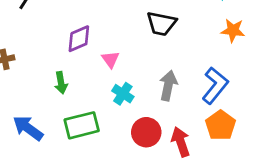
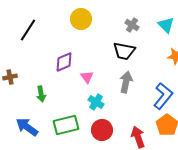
green arrow: (61, 83) -> (41, 94), moved
gray arrow: (168, 85) -> (126, 82), moved
red circle: (146, 132) -> (102, 130), moved

